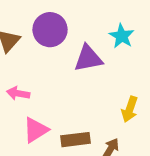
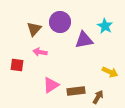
pink arrow: (18, 93) -> (40, 52), moved
yellow arrow: (130, 109) -> (110, 72), turned -84

